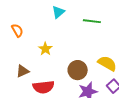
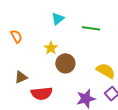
yellow star: (45, 49) -> (51, 48), moved
brown circle: (78, 70) -> (65, 63), moved

